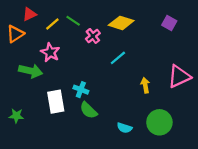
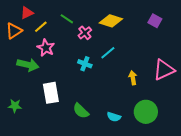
yellow line: (52, 24) -> (41, 27), moved
cyan cross: (81, 90) -> (85, 64), moved
green semicircle: (88, 110) -> (81, 111), moved

